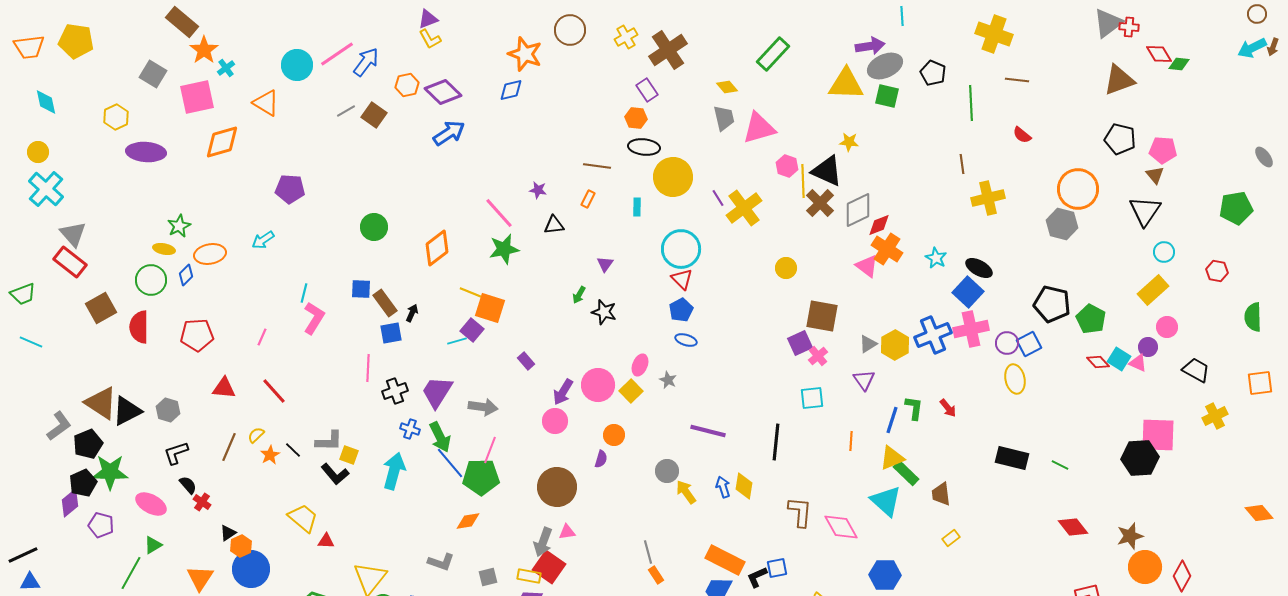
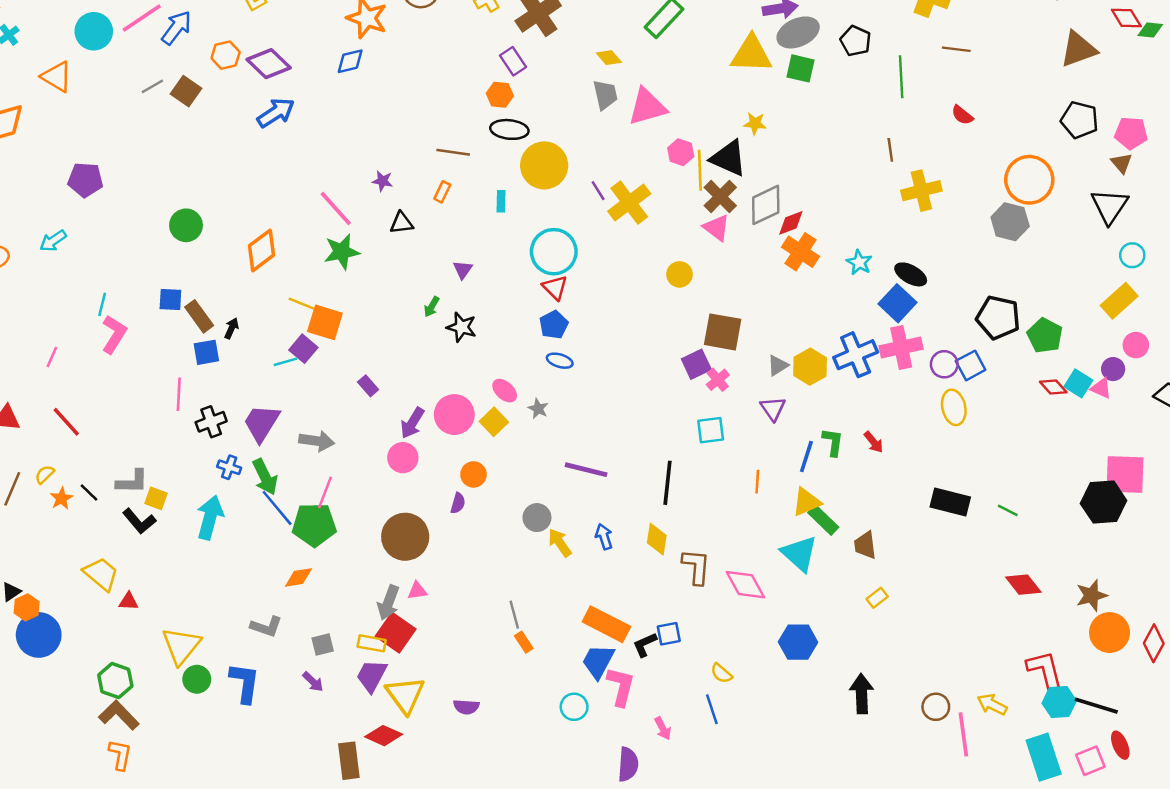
pink triangle: (867, 266) -> (717, 228), moved
pink ellipse: (640, 365) -> (505, 391), turned -70
yellow diamond: (744, 486) -> (657, 539), moved

